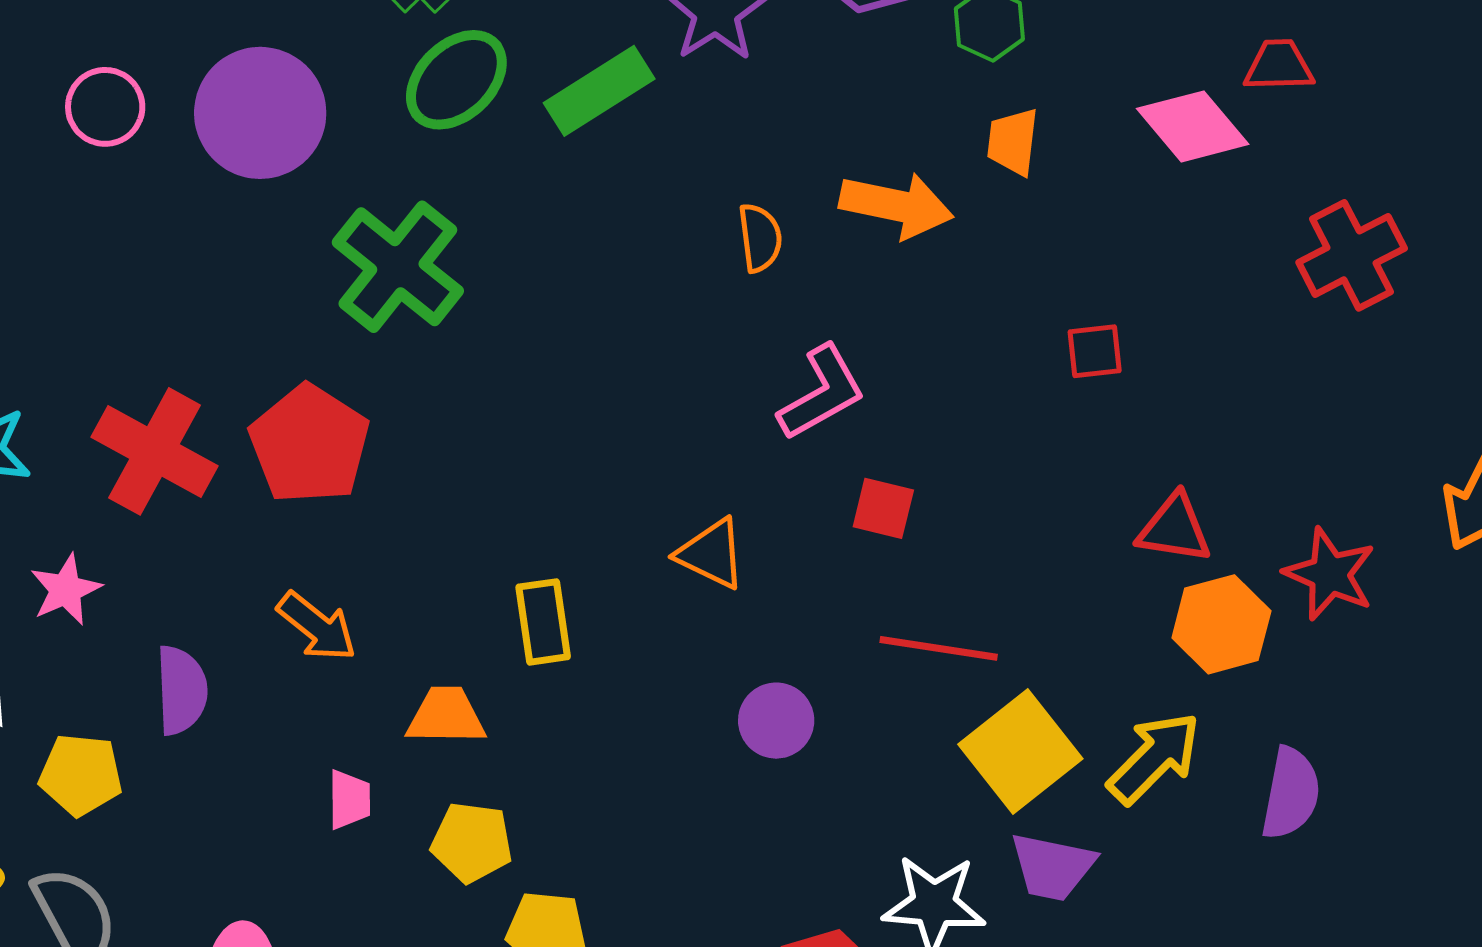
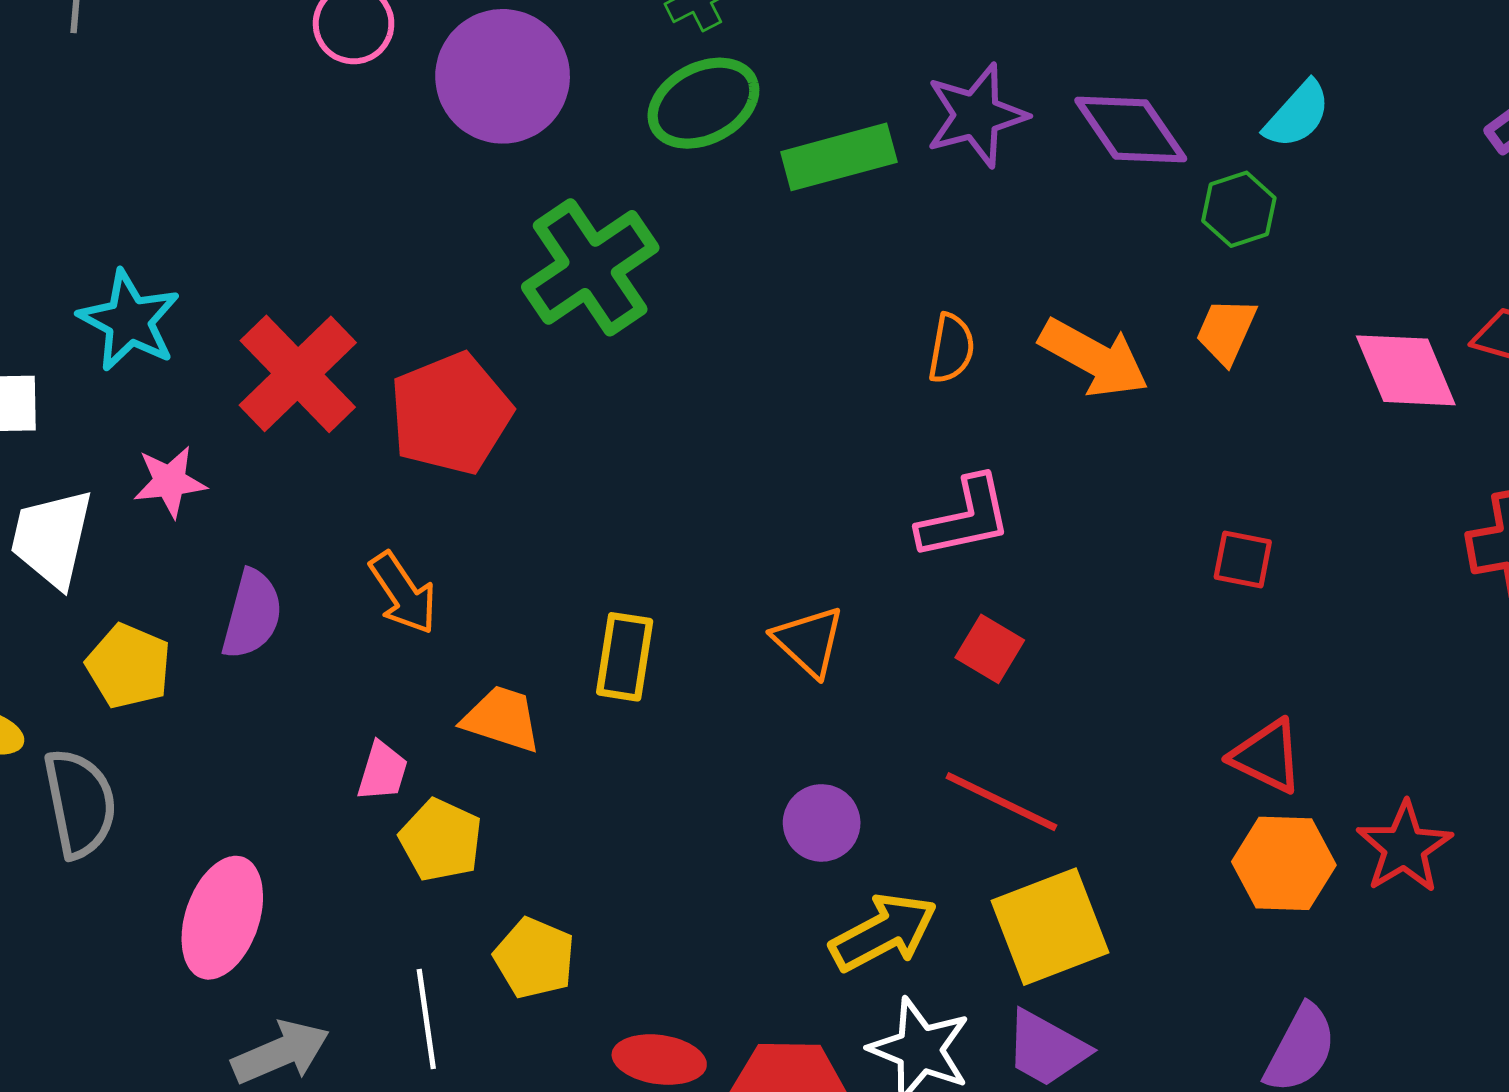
yellow arrow: (1154, 758) -> (884, 932), moved
yellow pentagon: (472, 842) -> (441, 840), moved

